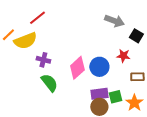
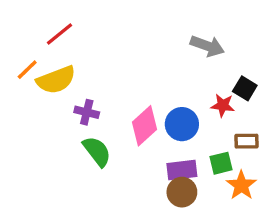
red line: (37, 18) -> (59, 34), moved
black square: (136, 36) -> (245, 88), moved
green square: (115, 97) -> (221, 163), moved

